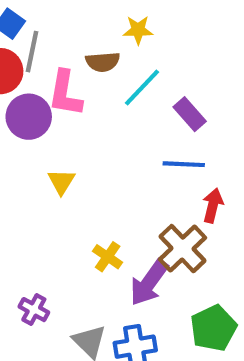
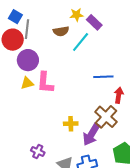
pink L-shape: (65, 93) -> (45, 83), moved
purple rectangle: (190, 114) -> (94, 22), moved
yellow triangle: (61, 182) -> (27, 83), moved, turned 48
yellow cross: (108, 257) -> (71, 124), turned -32

